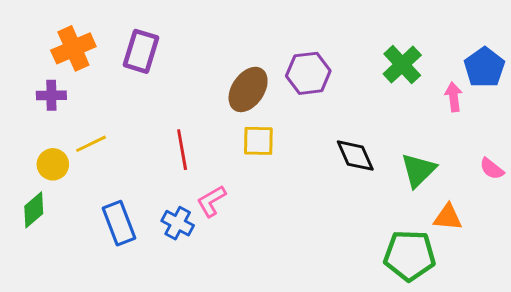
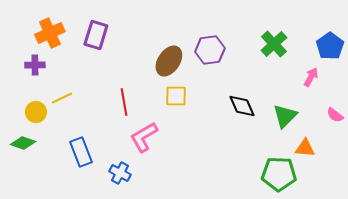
pink arrow: (454, 97) -> (311, 77), moved, turned 36
pink L-shape: (211, 201) -> (144, 137), size x1.4
green diamond: (34, 210) -> (23, 143), turned 60
blue cross: (178, 223) -> (120, 173), moved

